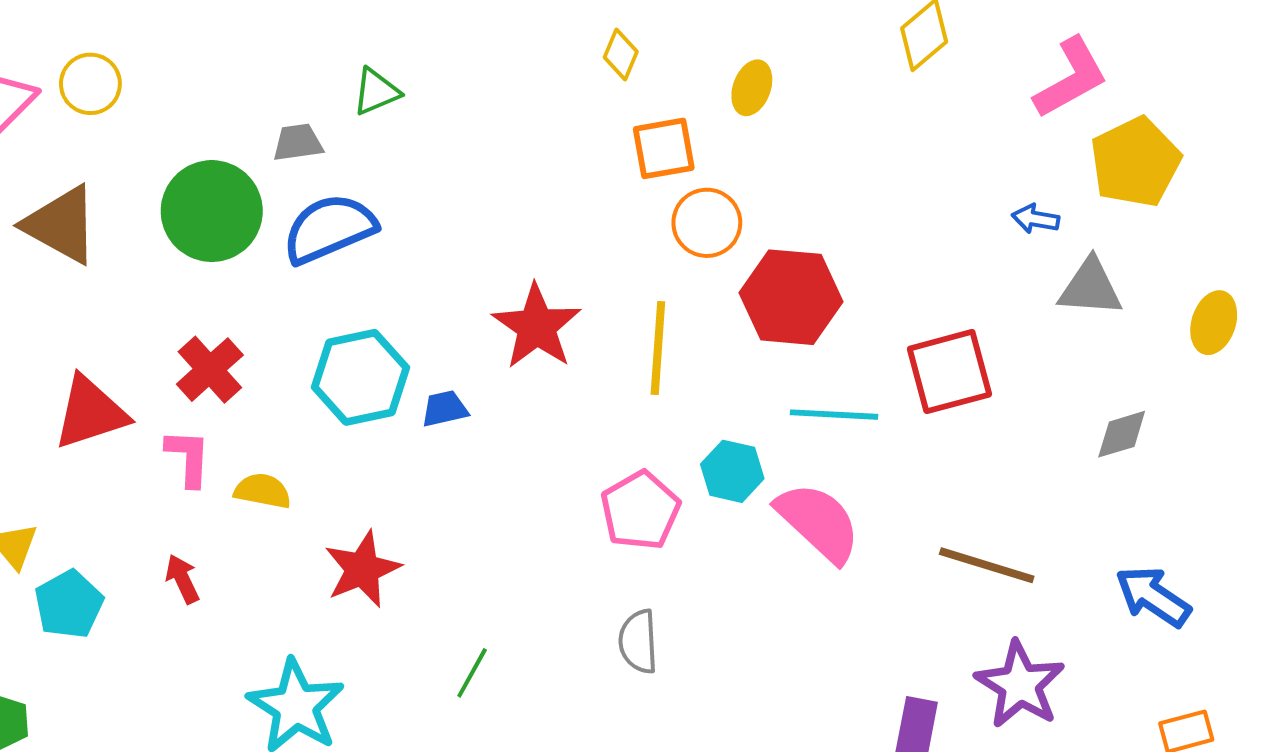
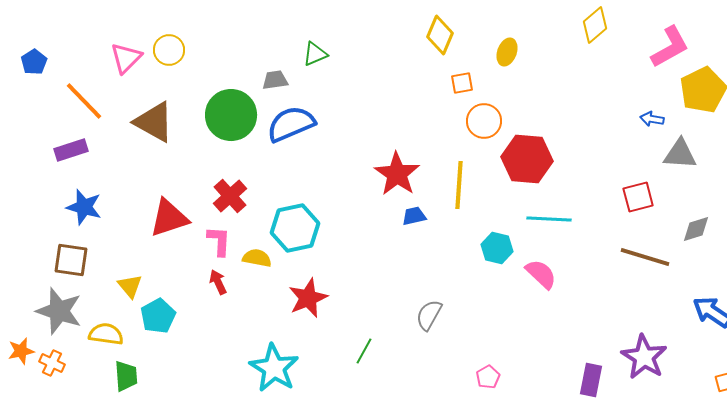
yellow diamond: (621, 55) -> (440, 35), size x1.5
orange square: (664, 148) -> (462, 83), size x0.7
red square: (949, 372) -> (638, 197), moved, size x0.7
cyan hexagon: (360, 377) -> (295, 228), moved
blue trapezoid: (445, 409) -> (414, 216), moved
pink pentagon: (640, 510) -> (488, 377), moved, size x0.6
pink semicircle: (818, 522) -> (541, 274), size x0.7
brown line: (987, 565) -> (645, 257), moved
red arrow: (182, 579) -> (218, 282), moved
gray semicircle: (638, 642) -> (429, 315), moved, turned 32

